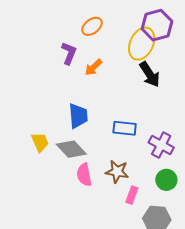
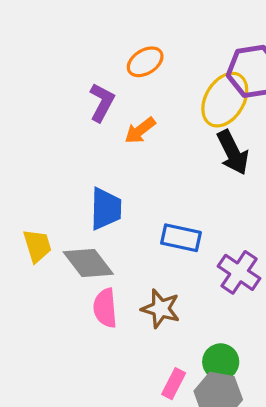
green circle: (166, 180) -> (221, 362), moved
pink rectangle: (132, 195) -> (174, 384), moved

